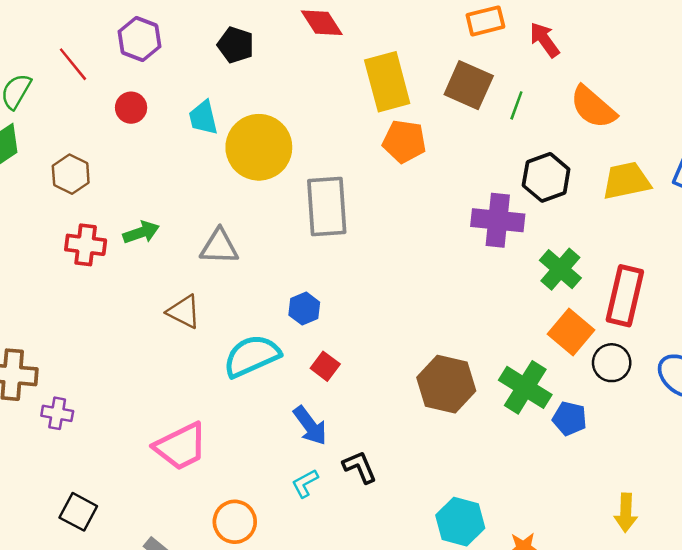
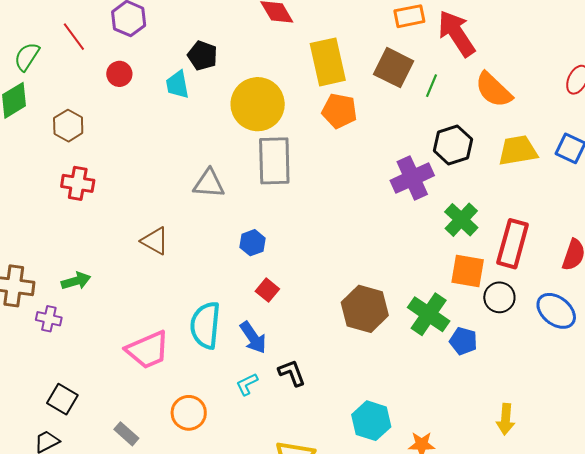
red arrow: (545, 40) -> (457, 34), size x1.6
black pentagon: (236, 45) -> (202, 56), moved
yellow circle: (259, 147) -> (258, 104), moved
purple cross: (498, 220) -> (412, 178), turned -33
green arrow: (141, 232) -> (76, 281), moved
gray triangle: (219, 247) -> (209, 183), moved
orange square: (571, 332) -> (468, 271), turned -33
cyan semicircle: (252, 356) -> (205, 325), moved, turned -63

